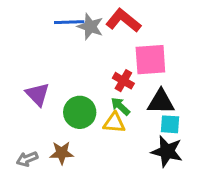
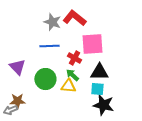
blue line: (69, 22) -> (49, 46), moved
cyan square: (170, 124) -> (97, 89), moved
brown star: (62, 153) -> (17, 101), moved

